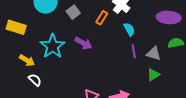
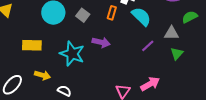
cyan semicircle: (129, 29) -> (141, 16), size x1.5
purple line: (134, 51) -> (148, 46), moved, turned 72
yellow arrow: (27, 60) -> (42, 75), moved

